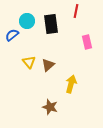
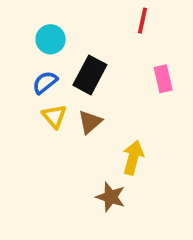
black rectangle: (51, 24) -> (90, 75), moved, turned 36
blue semicircle: (12, 35) -> (45, 82), moved
brown star: (50, 107) -> (111, 197), moved

